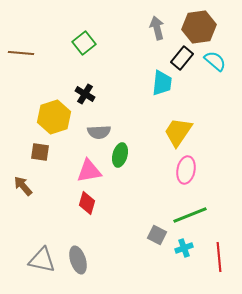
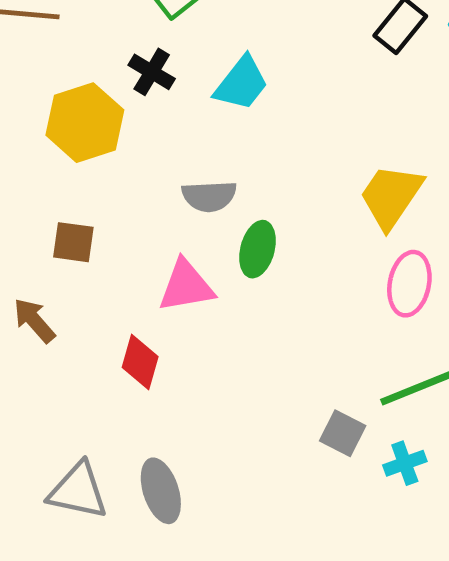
cyan trapezoid: (162, 83) -> (241, 83), moved, turned 32
black cross: (85, 94) -> (152, 72), moved
yellow hexagon: (54, 117) -> (85, 123), moved
red diamond: (87, 203) -> (140, 362), moved

